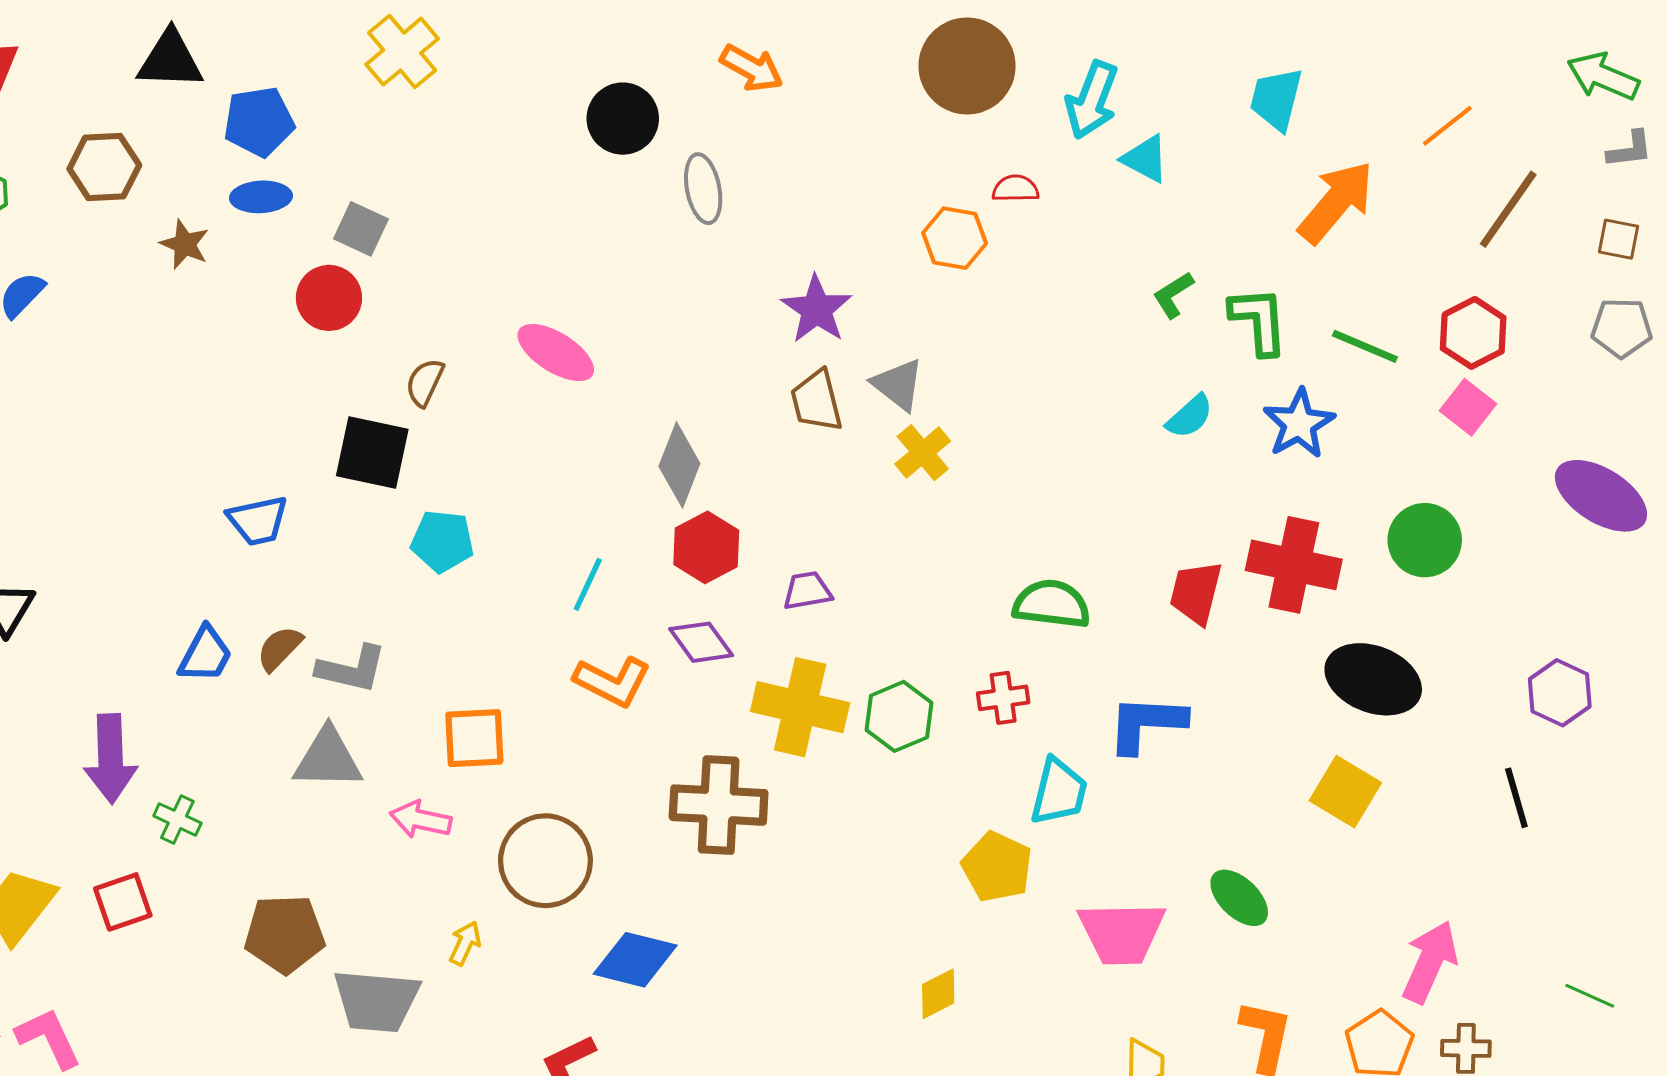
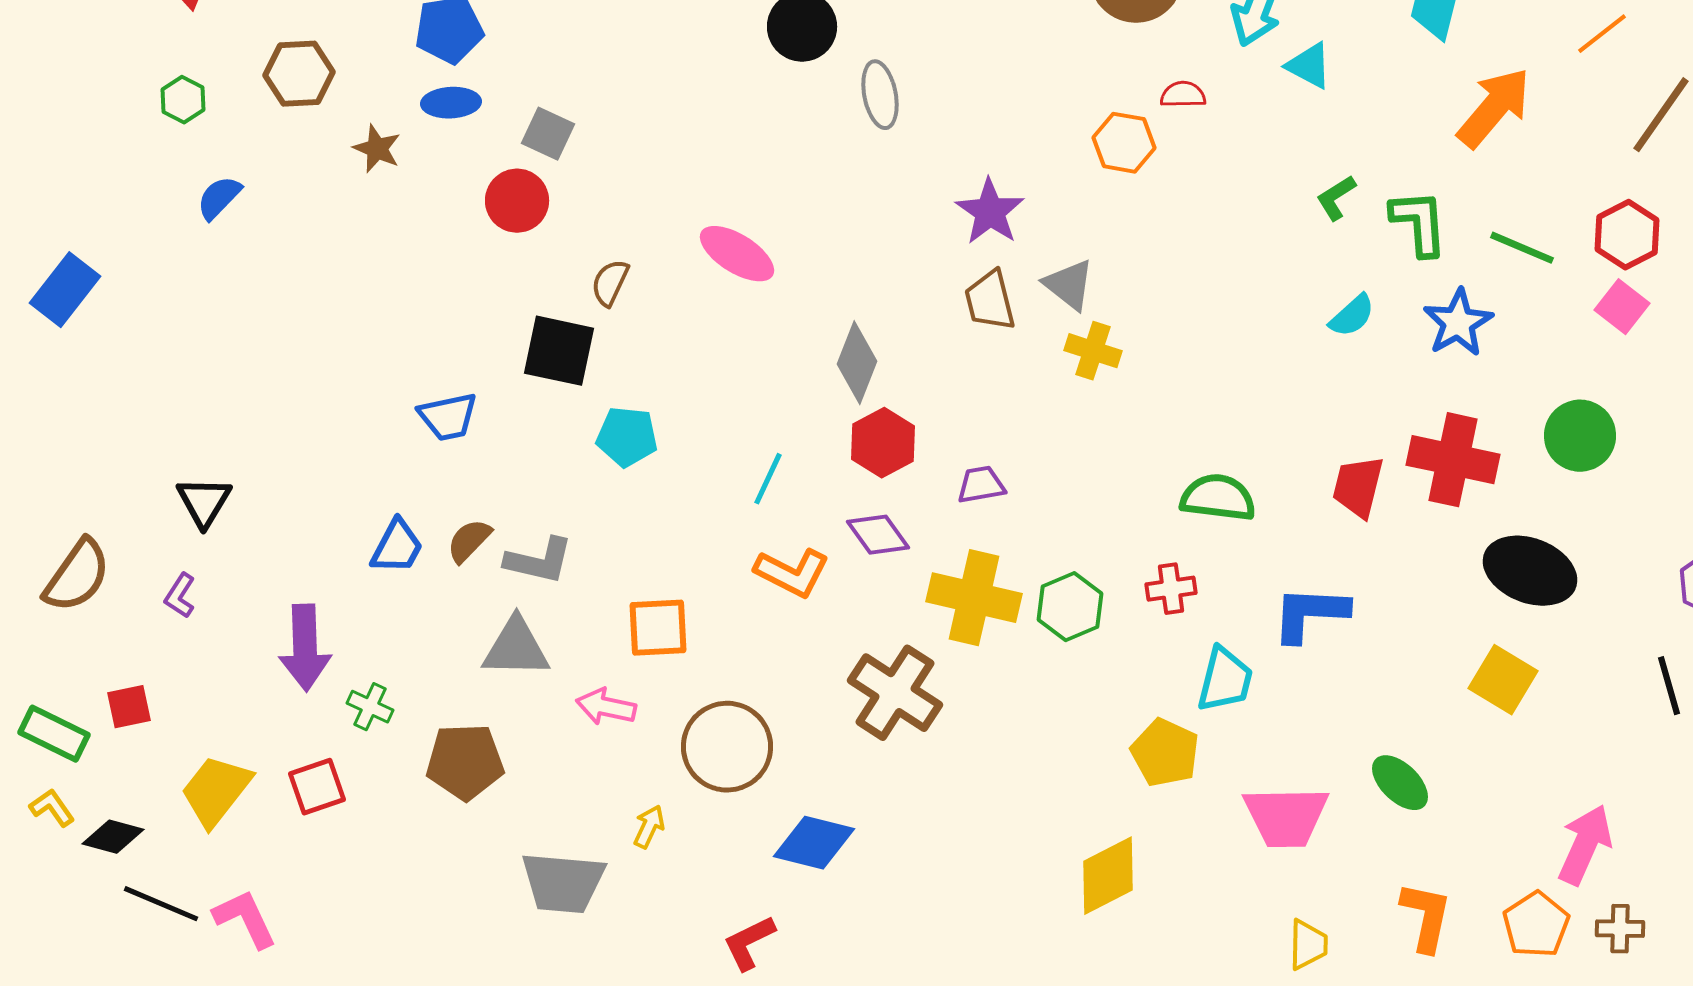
yellow cross: (923, 453) -> (1093, 351), turned -32
brown cross: (719, 805) -> (895, 693), turned 30
brown pentagon: (285, 934) -> (465, 762), moved
yellow diamond: (938, 994) -> (1108, 876), size x1.6

